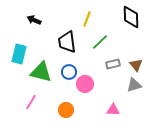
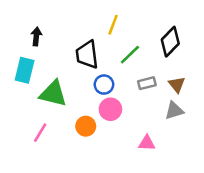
black diamond: (131, 17) -> (170, 42), moved, turned 45
black arrow: (34, 20) -> (36, 36), moved, turned 72
blue circle: (69, 72) -> (104, 85), moved
orange circle: (66, 110) -> (86, 126), moved

